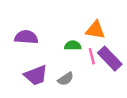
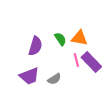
purple semicircle: (26, 37) -> (35, 46), moved, turned 102
green semicircle: (73, 45) -> (60, 39), moved, turned 56

